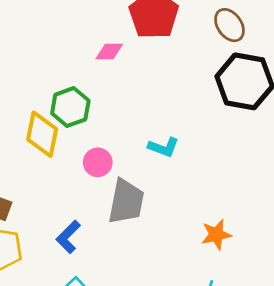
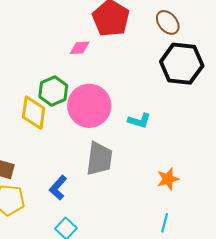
cyan L-shape: (164, 147) -> (139, 121), moved
pink circle: (98, 162) -> (89, 106), moved, size x2.0

